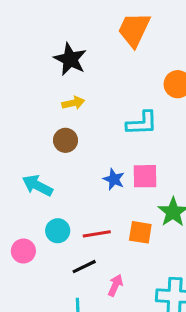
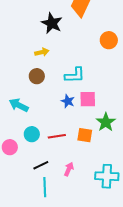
black star: (70, 59) -> (52, 23), moved
cyan L-shape: (142, 123) -> (75, 75), moved
black line: (84, 267) -> (41, 165), moved

